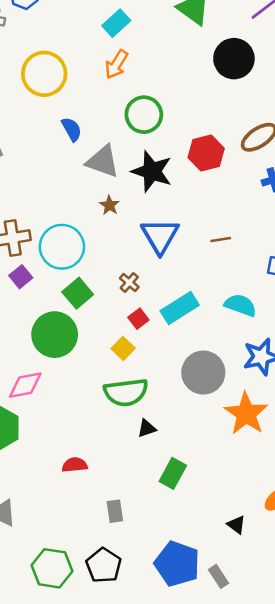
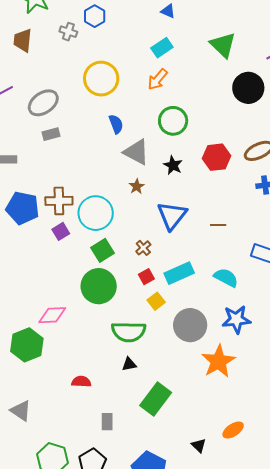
black star: (152, 171) -> (173, 165), size x0.6
green circle: (55, 335) -> (99, 286), moved
yellow square: (123, 348) -> (156, 301), moved
black triangle: (147, 428) -> (129, 364), moved
green rectangle: (173, 473) -> (156, 399), size x1.4

